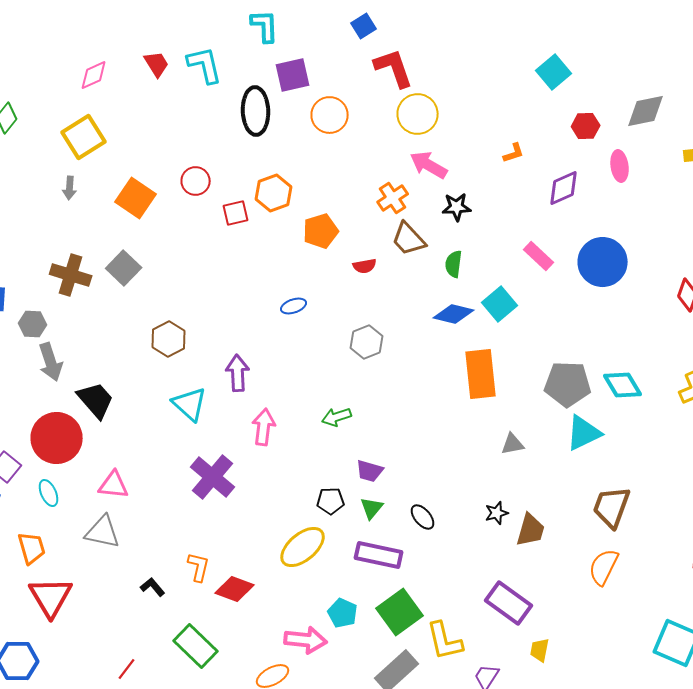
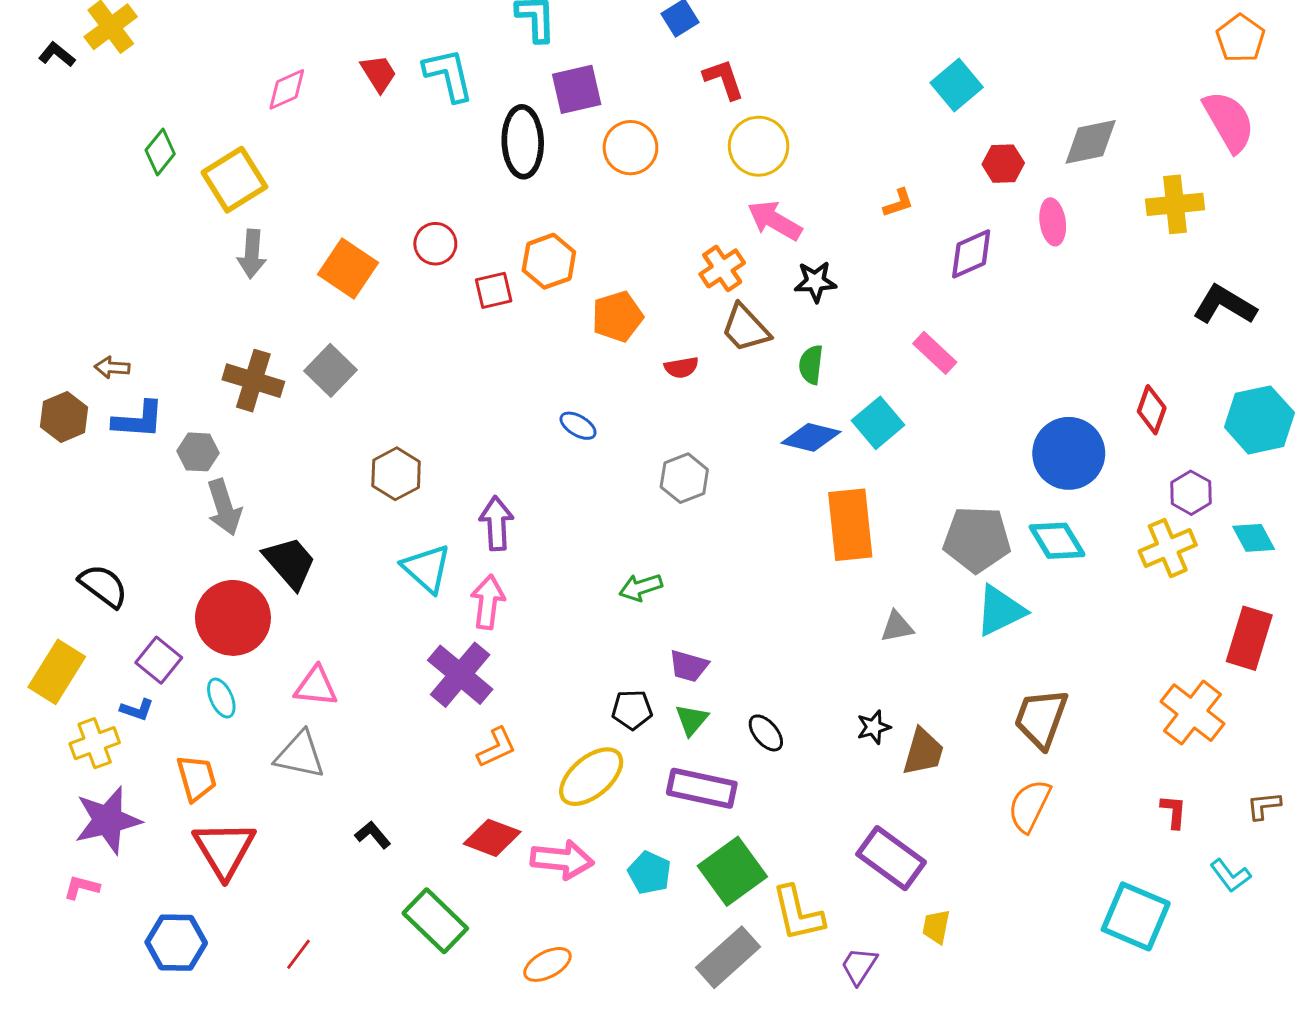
red L-shape: (394, 68) -> (724, 79), size x0.7
yellow square: (84, 137) -> (234, 180), moved
gray arrow: (70, 188) -> (252, 254), size x1.4
blue circle: (603, 262) -> (1069, 453), moved
blue ellipse: (294, 306) -> (578, 426), turned 50
pink arrow: (264, 427) -> (488, 602), moved
orange L-shape: (199, 567) -> (496, 748), moved, turned 52
pink arrow: (306, 640) -> (562, 860), moved
red line: (127, 669) -> (298, 954), moved

